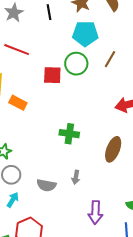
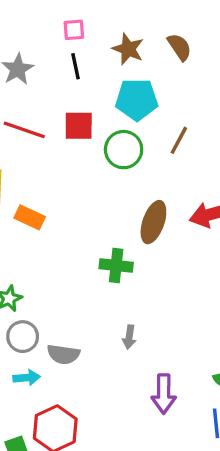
red square: (52, 75) -> (79, 126), moved
brown ellipse: (113, 149) -> (153, 222), moved
gray semicircle: (46, 185) -> (63, 354), moved
cyan arrow: (13, 200) -> (27, 378), turned 56

